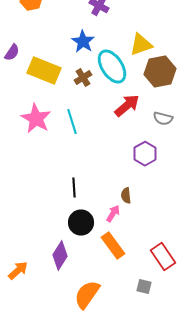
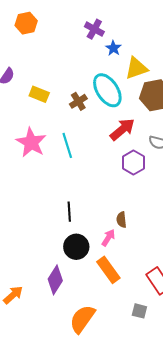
blue star: (83, 42) -> (113, 48), moved, size x0.7
yellow rectangle: (44, 70) -> (39, 94), size x0.6
purple hexagon: (145, 154) -> (133, 162), moved

